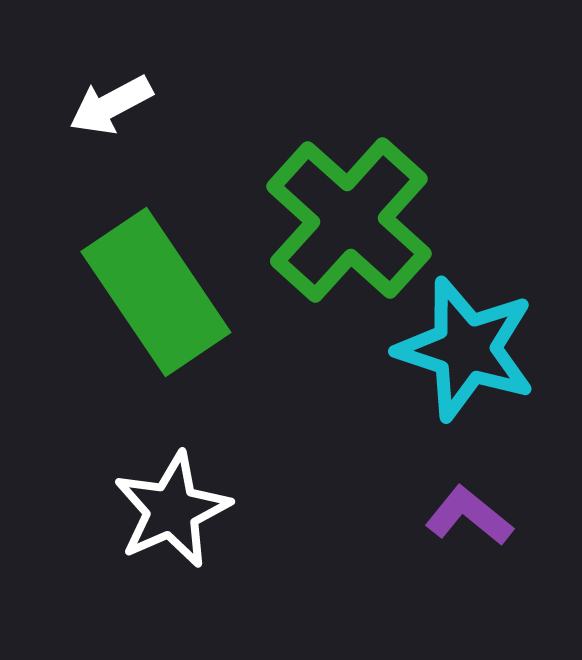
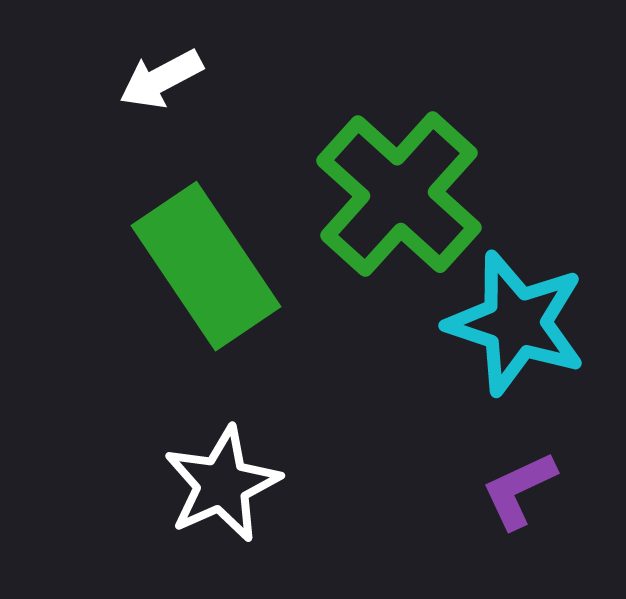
purple L-shape: (469, 516) -> (519, 490), turned -64

